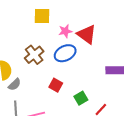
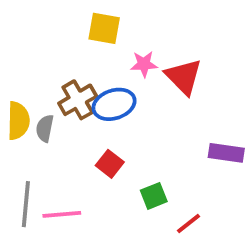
blue ellipse: (65, 53) -> (114, 104), moved
gray semicircle: (15, 84) -> (45, 128), moved, turned 136

